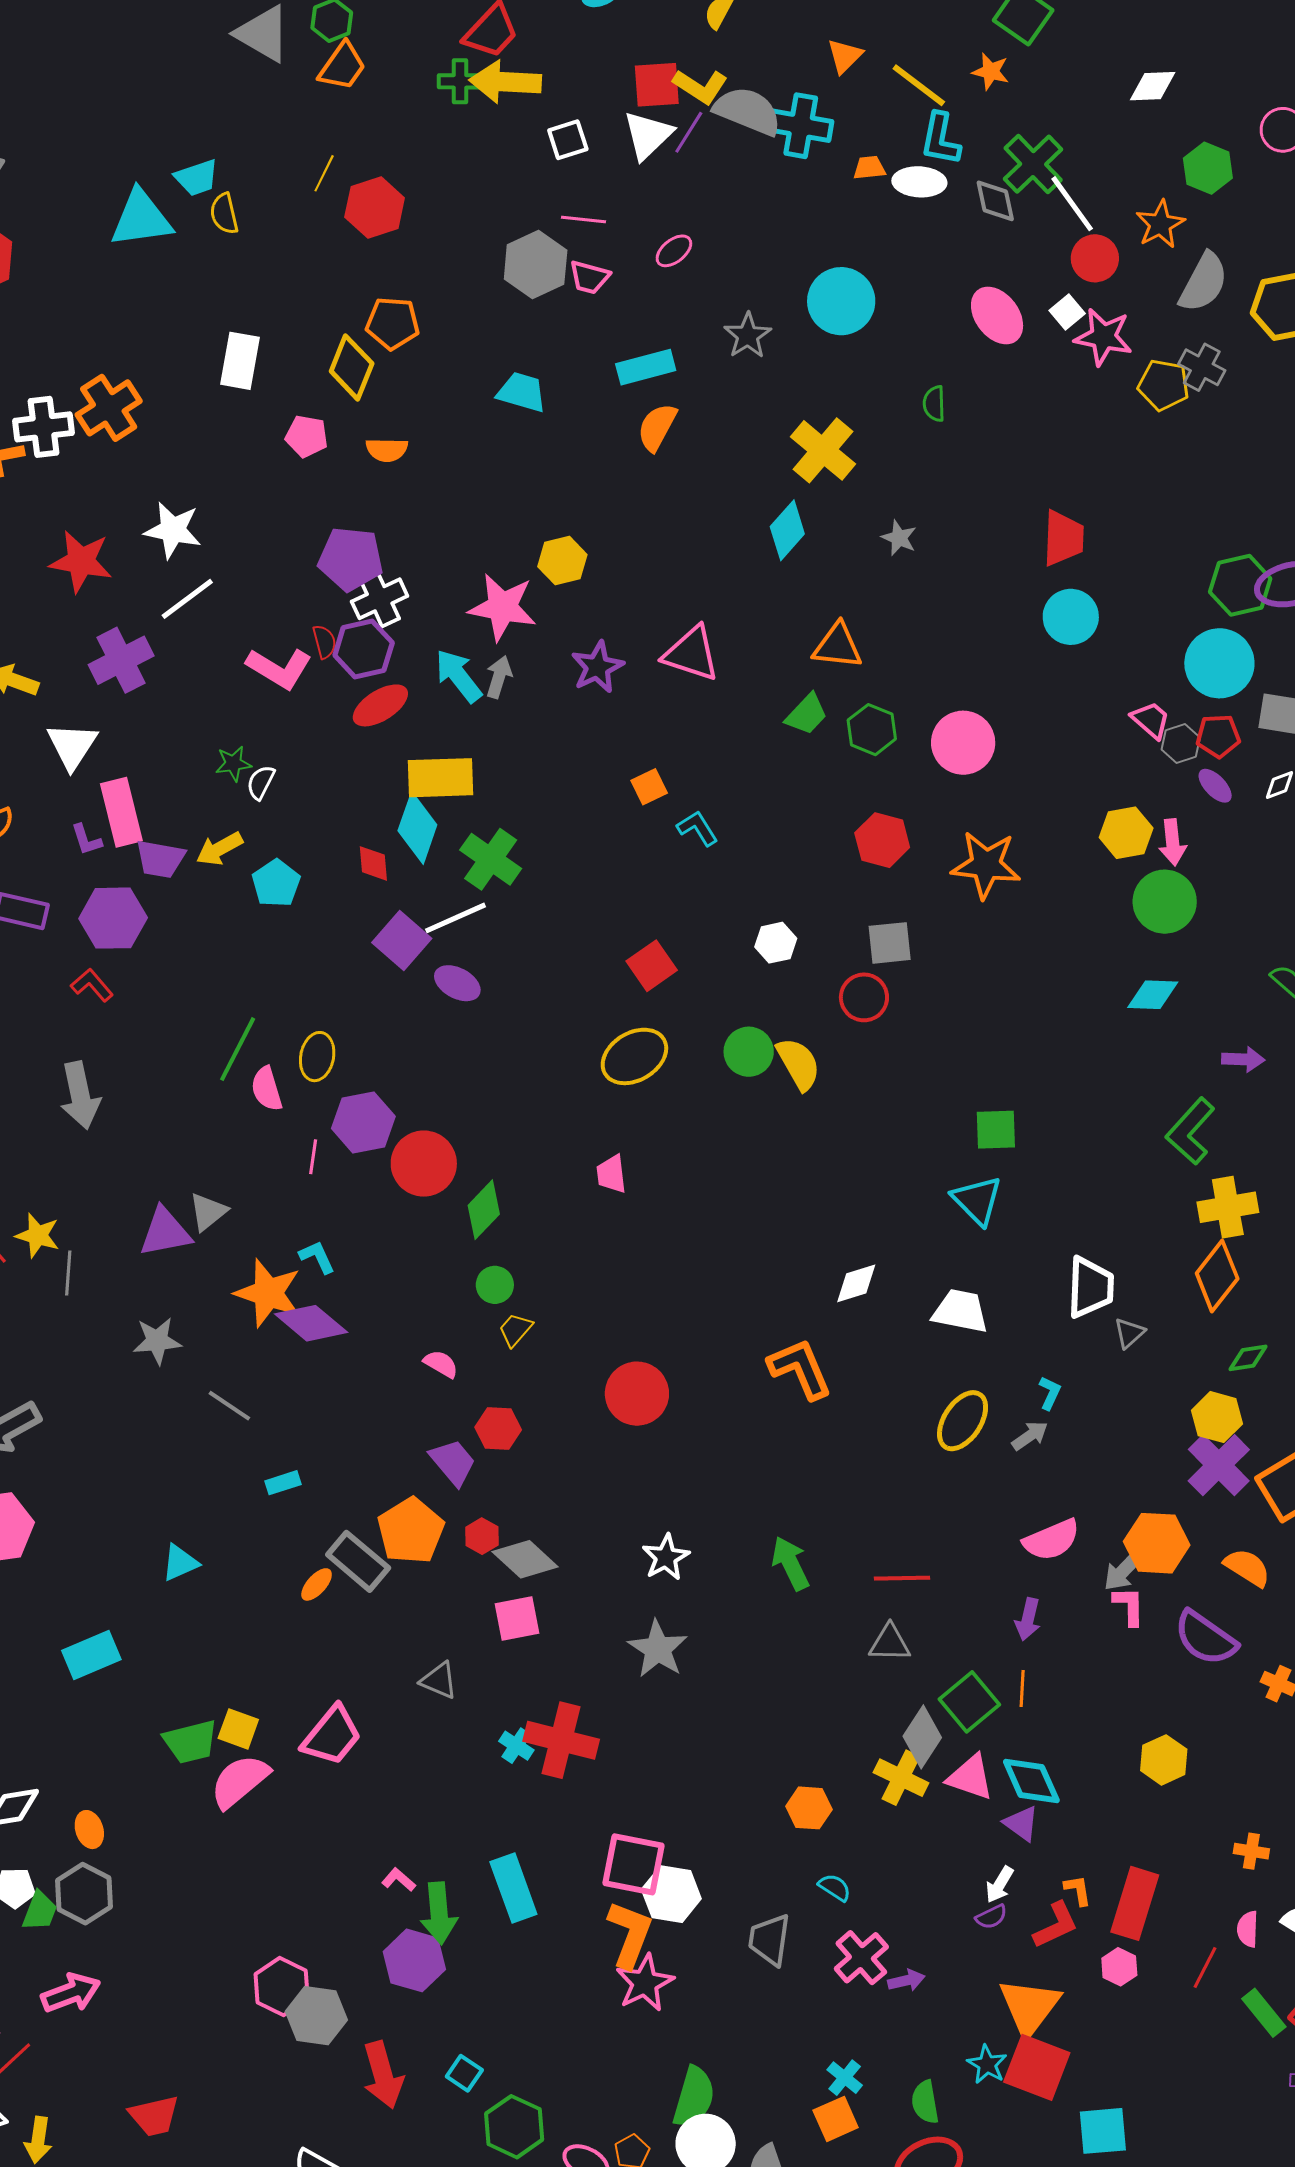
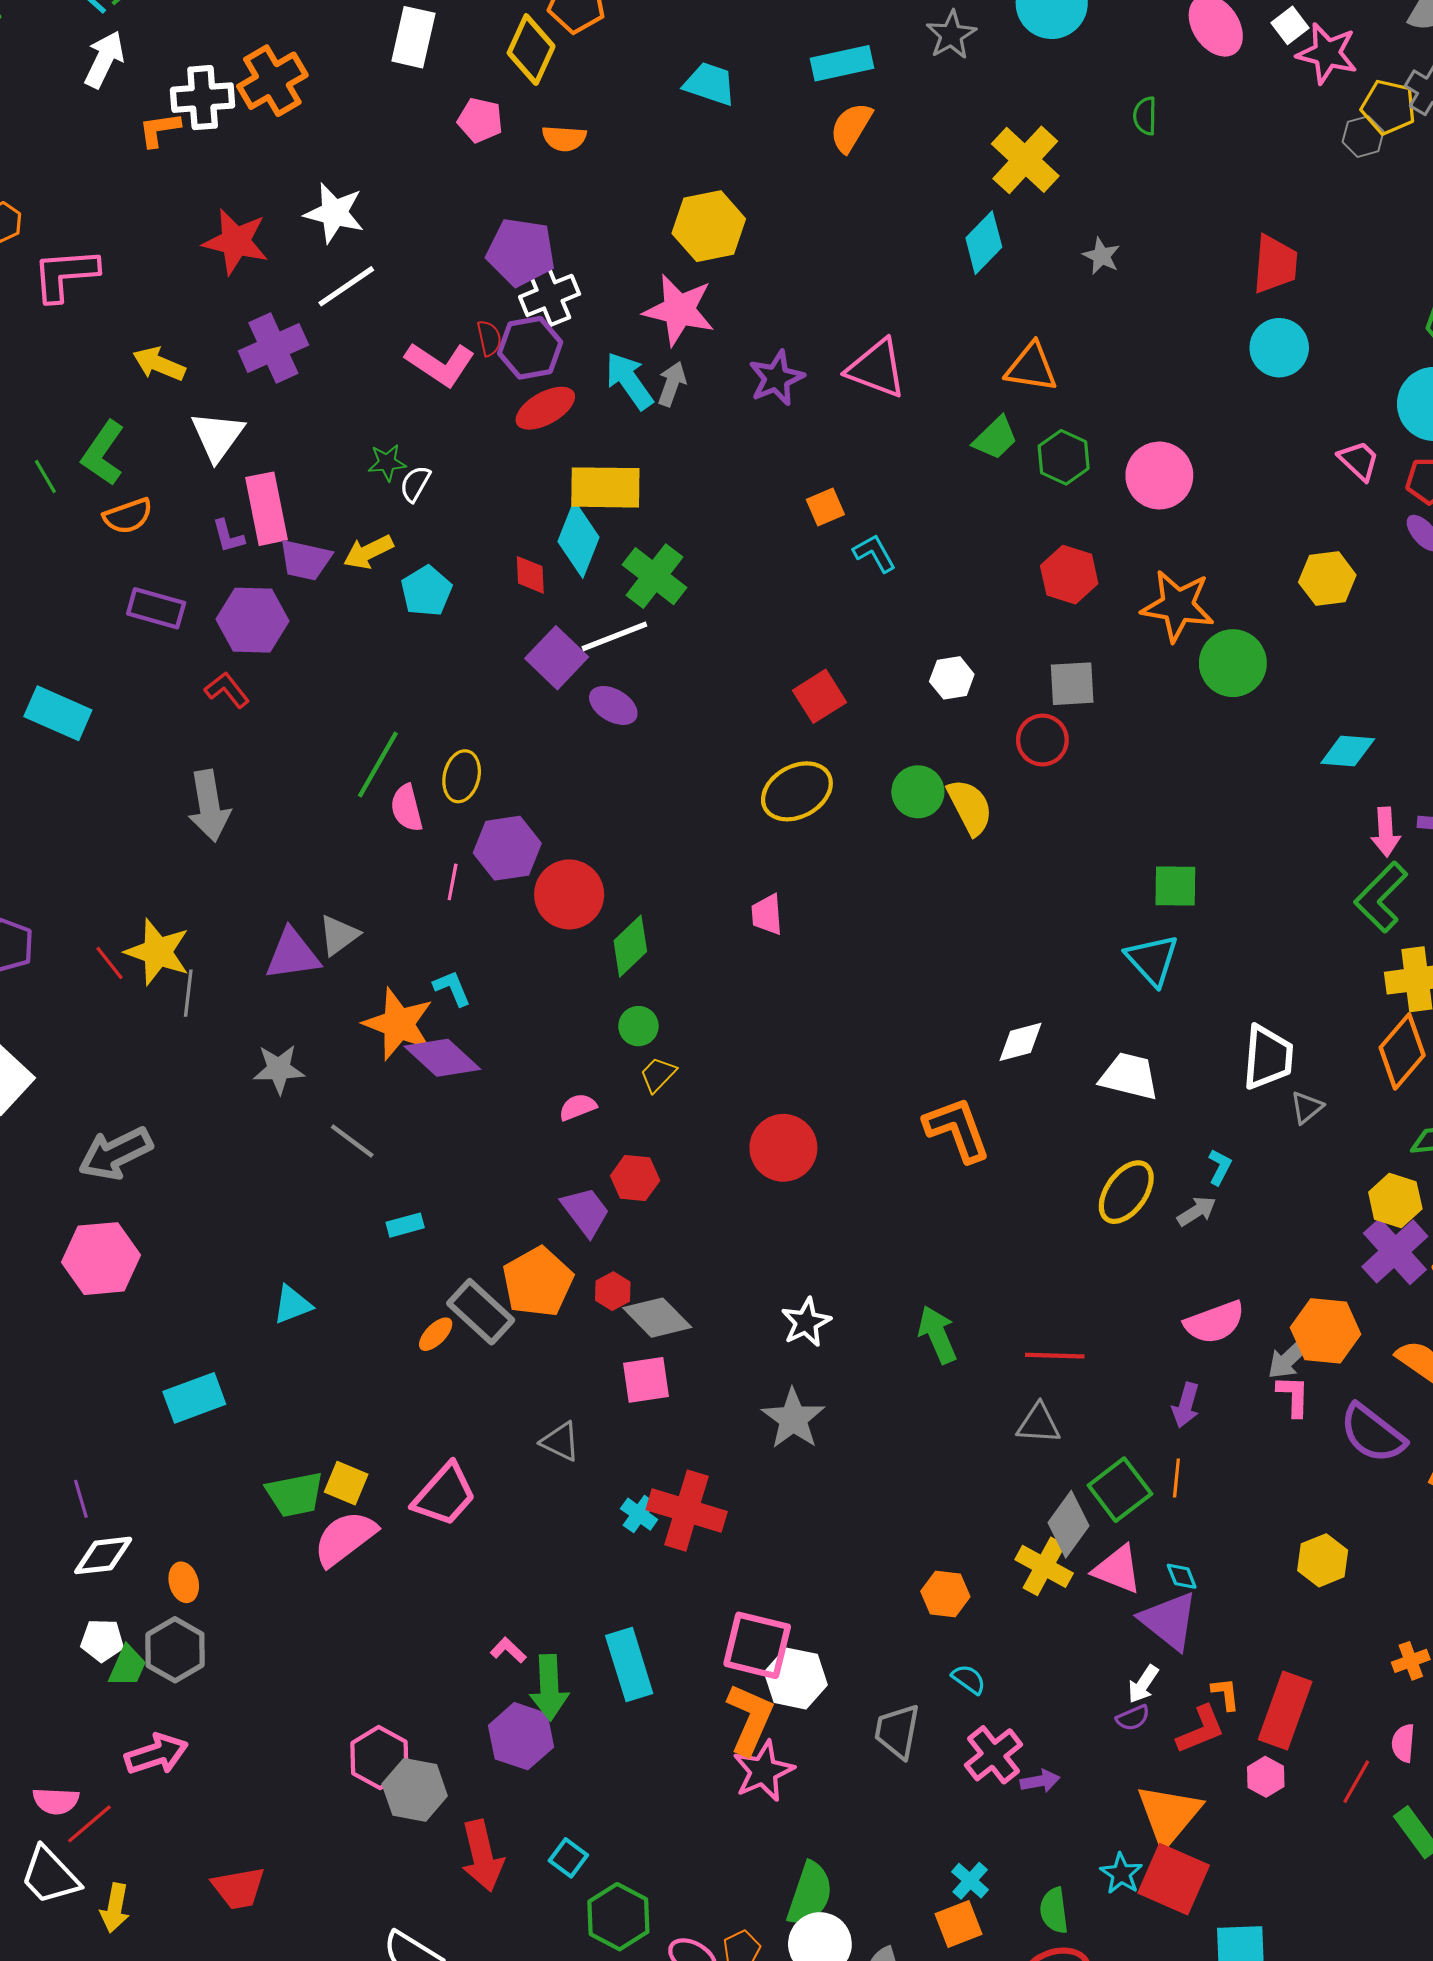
yellow hexagon: (562, 561) -> (709, 226), moved, size x1.4
gray hexagon: (1181, 744) -> (1363, 137), moved
pink arrow: (1173, 842) -> (1386, 832), moved
green circle: (1165, 902) -> (1233, 663), moved
yellow star: (38, 1235) -> (158, 952), size x1.4
pink semicircle: (441, 1364) -> (578, 1107), turned -54
cyan diamond: (1031, 1781) -> (1182, 1576), size x0.5
purple triangle: (1021, 1824) -> (1169, 1621), size x1.6
orange cross: (1251, 1851) -> (1411, 1661), turned -32

